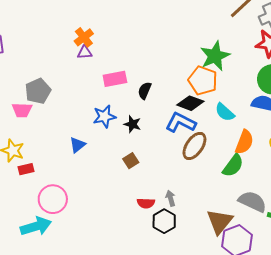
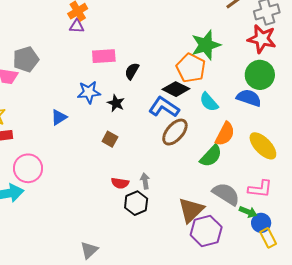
brown square: (131, 161) -> (110, 139), turned -35

